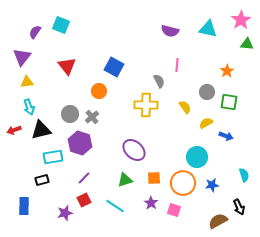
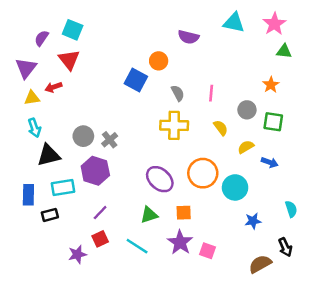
pink star: (241, 20) -> (274, 24), moved
cyan triangle: (208, 29) -> (234, 23), moved
purple semicircle: (170, 31) -> (188, 37), moved
green triangle: (247, 44) -> (284, 51), moved
pink line: (177, 65) -> (211, 93), moved
red triangle: (67, 66) -> (69, 60), moved
gray semicircle: (159, 81) -> (178, 93), moved
orange circle: (99, 91) -> (159, 61), moved
red arrow: (14, 130) -> (53, 87), moved
orange circle: (183, 183) -> (203, 173), moved
purple star: (151, 203) -> (180, 242), size x1.5
blue rectangle: (24, 206) -> (28, 195), moved

